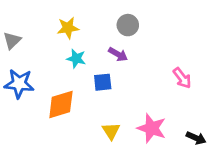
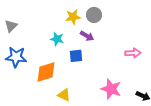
yellow star: (68, 28) -> (73, 17), moved
pink arrow: (182, 78) -> (133, 53), turned -56
yellow triangle: (111, 131) -> (64, 95), moved, turned -32

